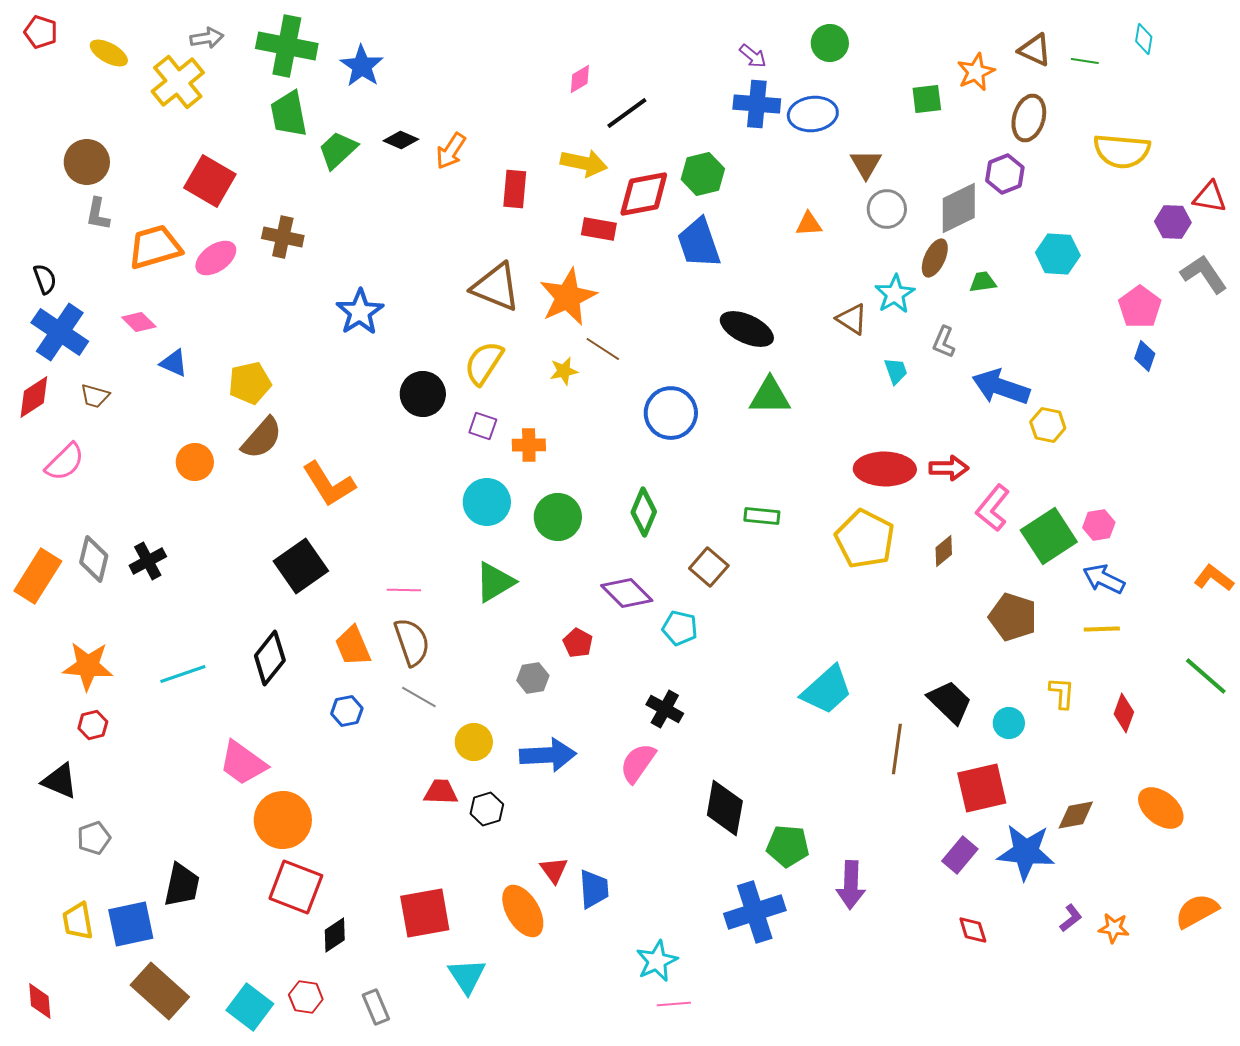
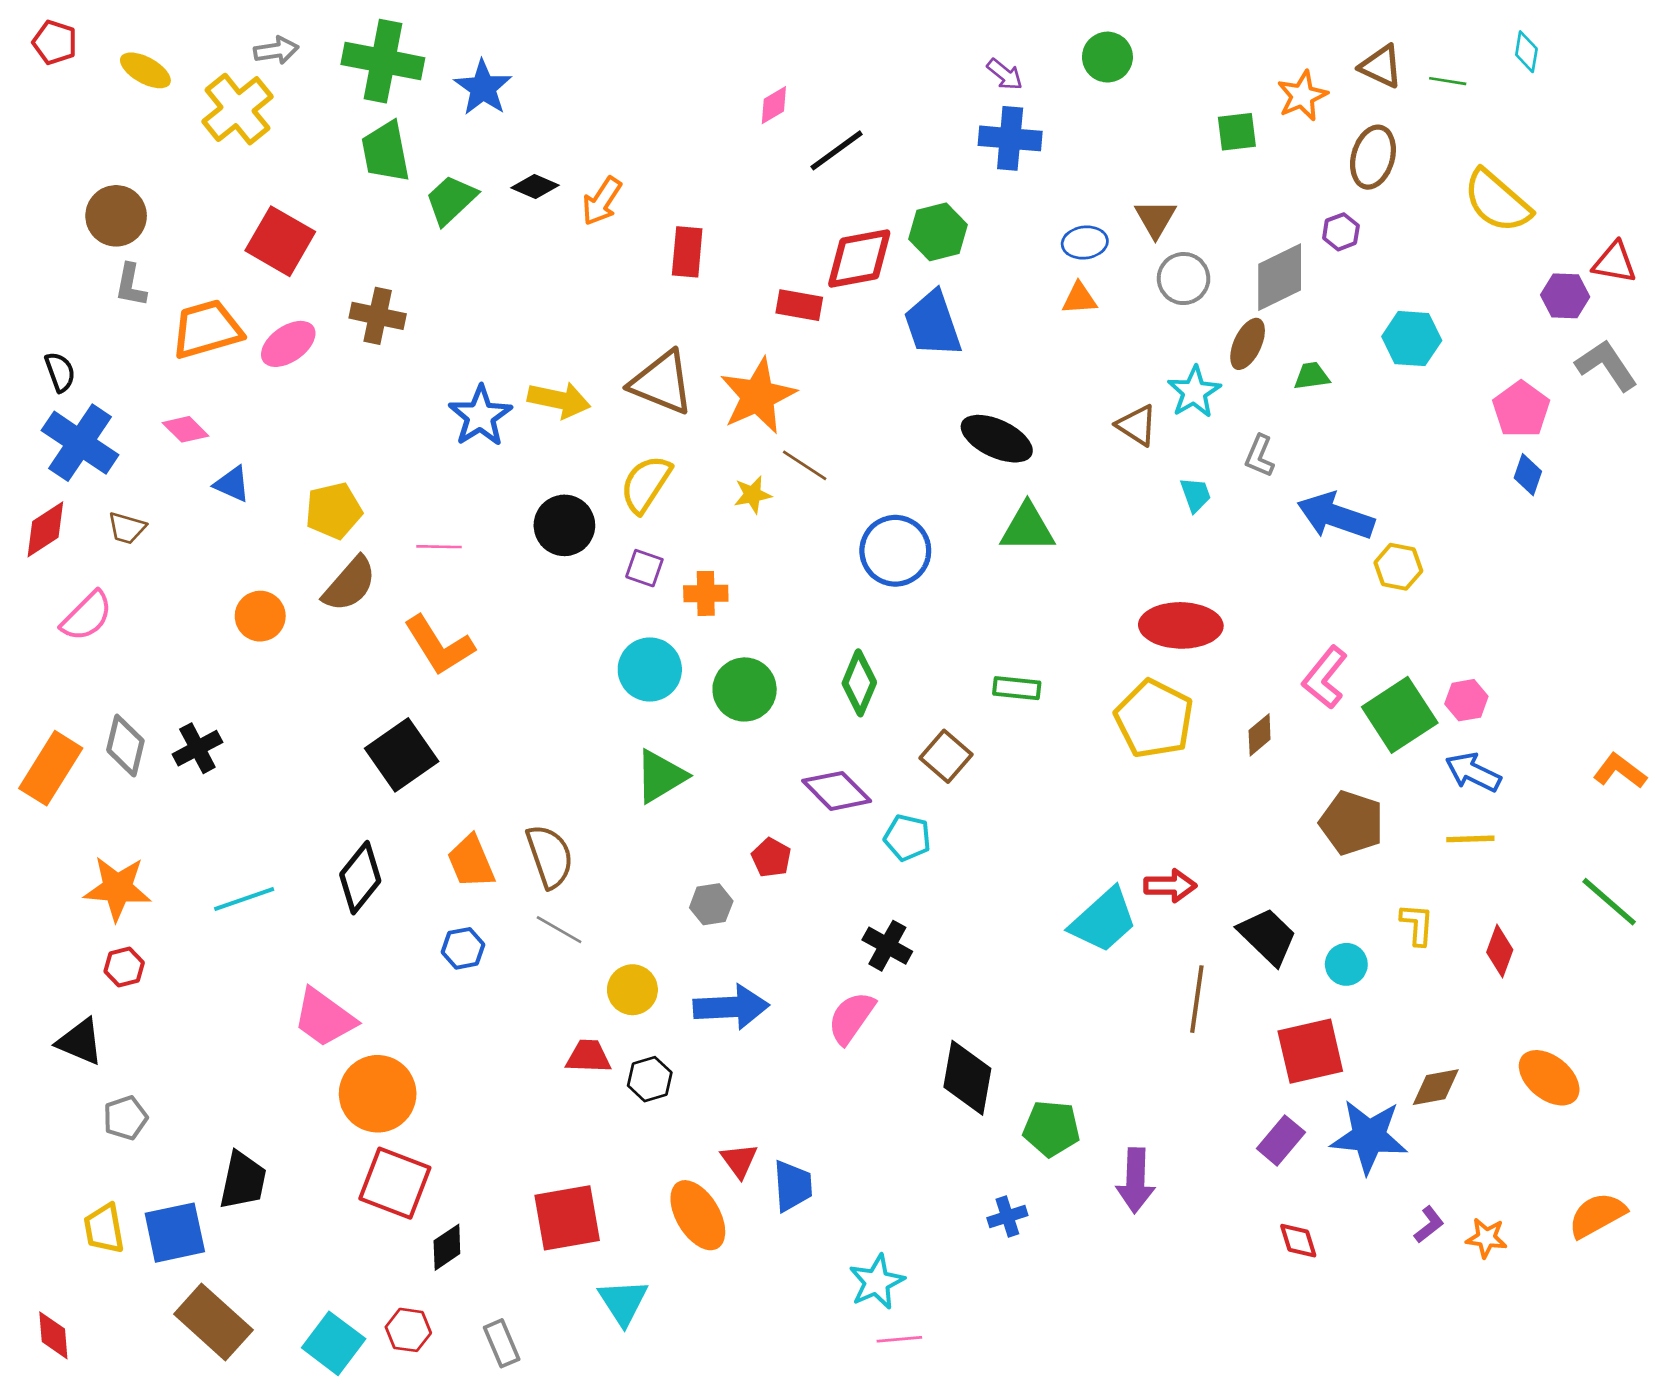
blue ellipse: (813, 114) -> (1085, 243), moved, size x0.7
yellow semicircle: (1122, 151) -> (1497, 201), turned 36
yellow arrow: (584, 163) -> (559, 400), moved
purple hexagon: (1005, 174) -> (1341, 232), size x0.7
red arrow: (949, 468) -> (1170, 886), moved
pink line: (404, 590) -> (439, 547), moved
blue cross: (755, 912) -> (1007, 1217), size x0.5

